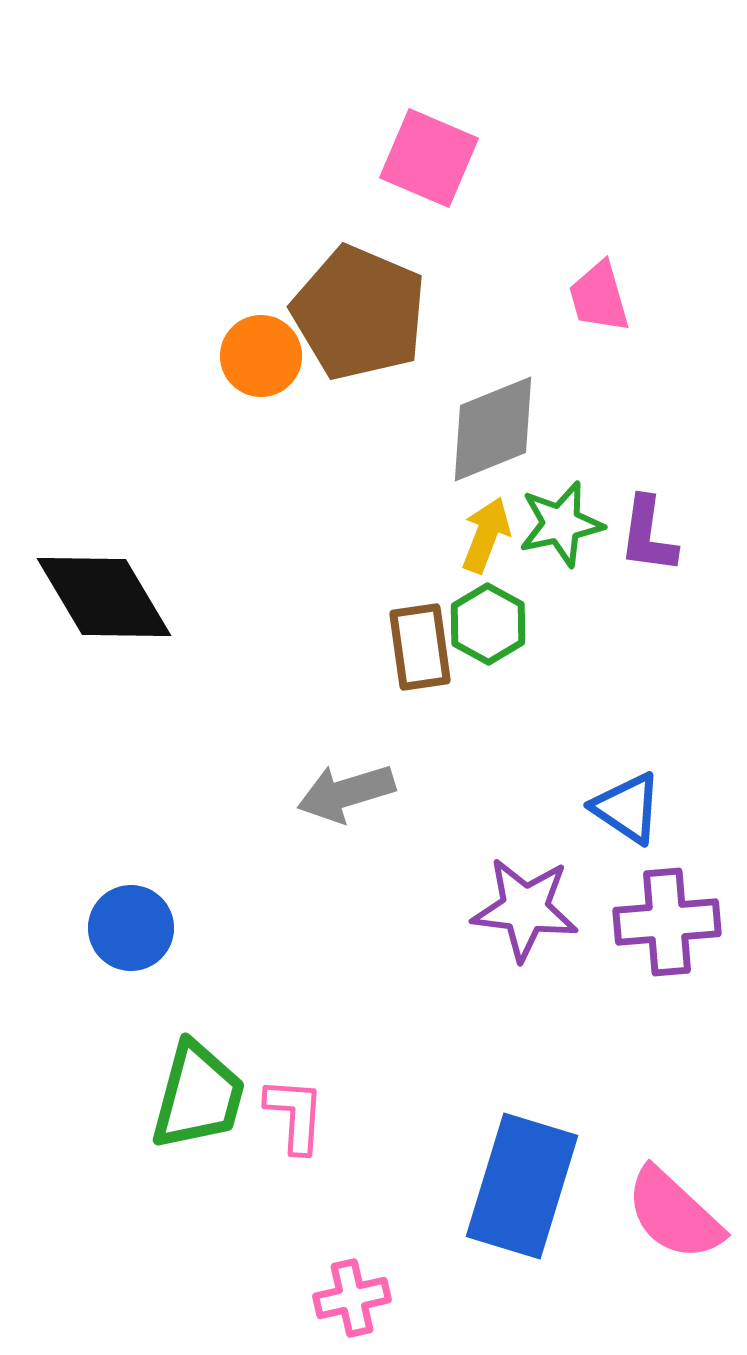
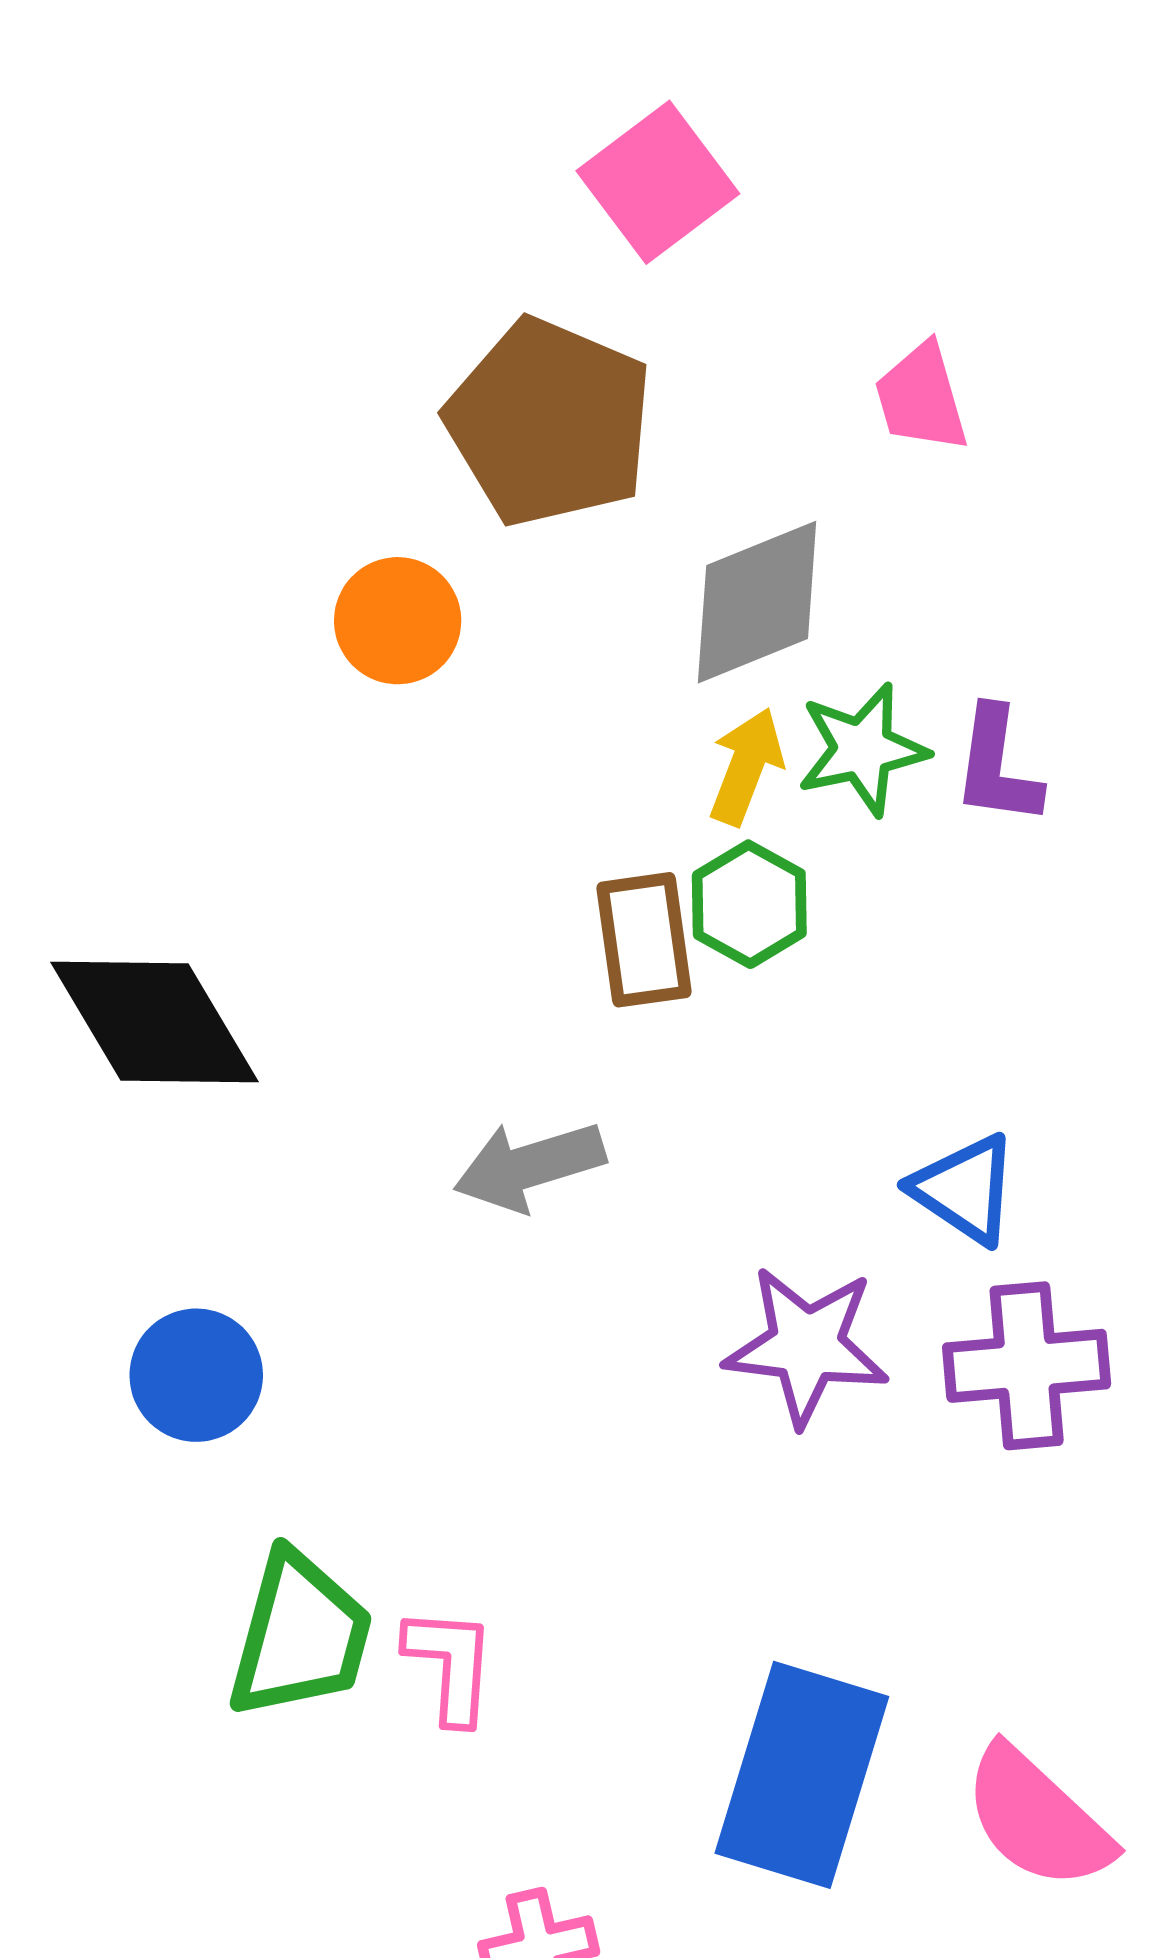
pink square: (429, 158) -> (658, 182), turned 30
orange circle: (261, 356) -> (398, 621), moved
black diamond: (104, 597) -> (154, 1022), moved

